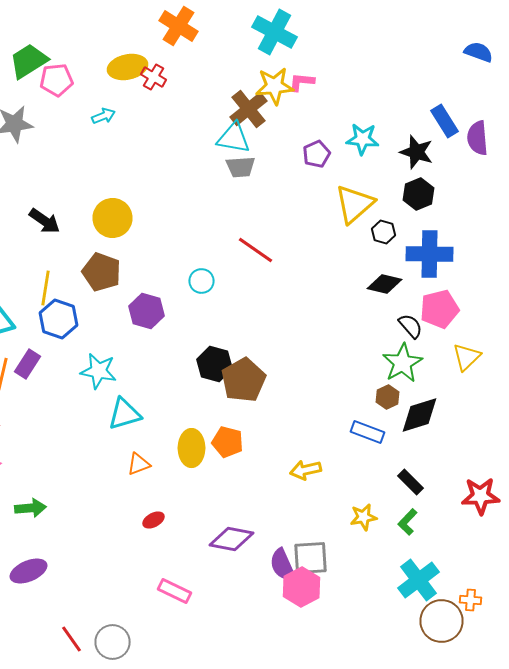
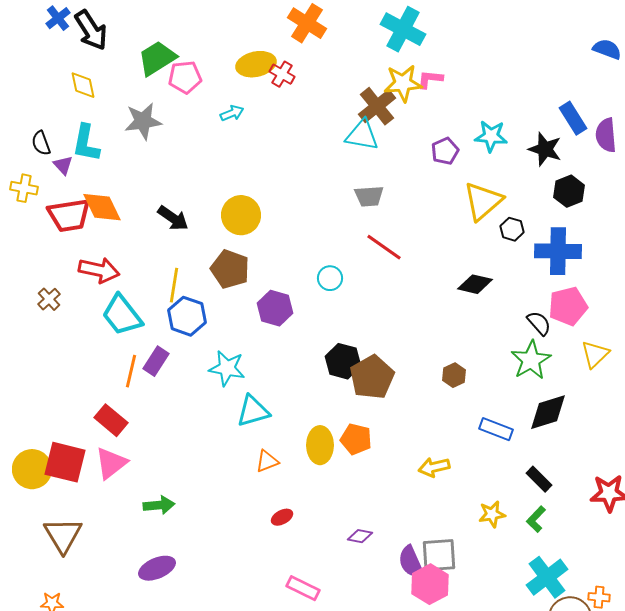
gray trapezoid: (240, 167) -> (369, 196), moved
black hexagon: (418, 194) -> (569, 191), moved
black diamond: (384, 284) -> (475, 284), moved
brown hexagon: (388, 397) -> (454, 375), moved
purple diamond: (232, 539) -> (360, 536), size x0.6

